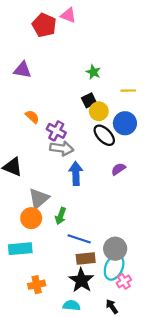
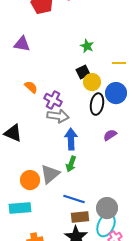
black ellipse: (104, 135) -> (97, 104), turned 55
gray triangle: (39, 199) -> (50, 174), moved
green arrow: (61, 216) -> (71, 164), moved

